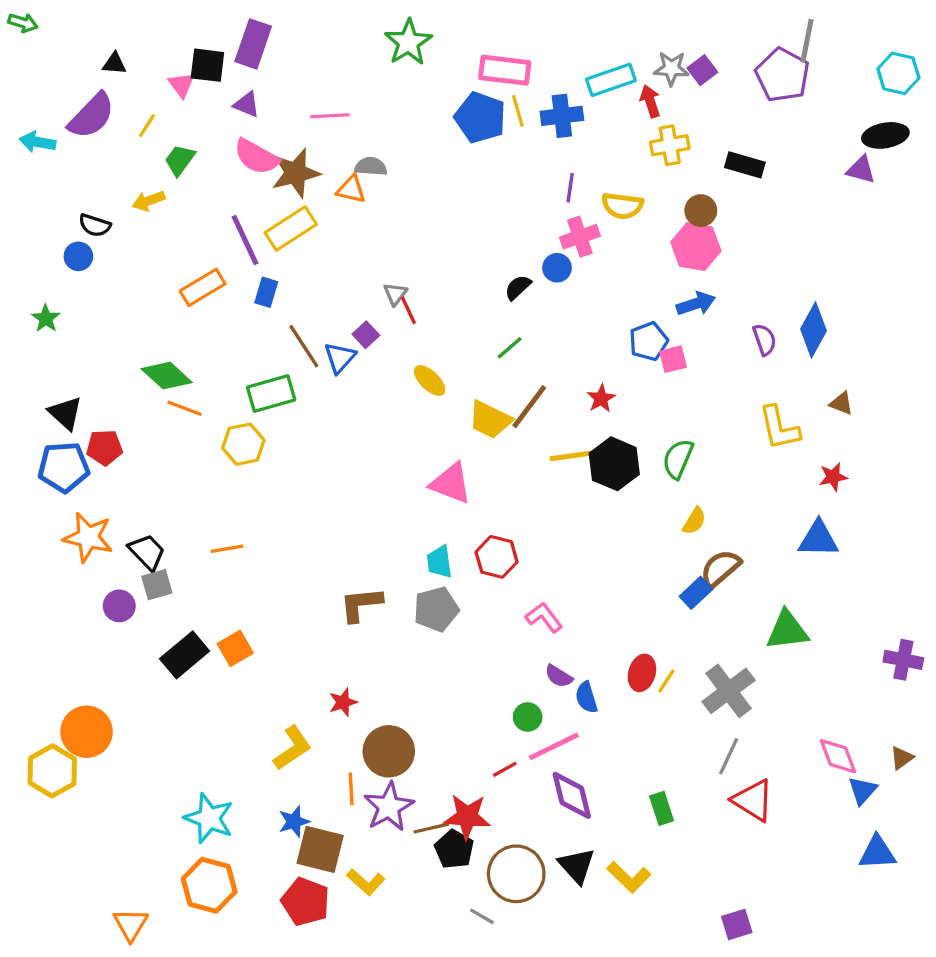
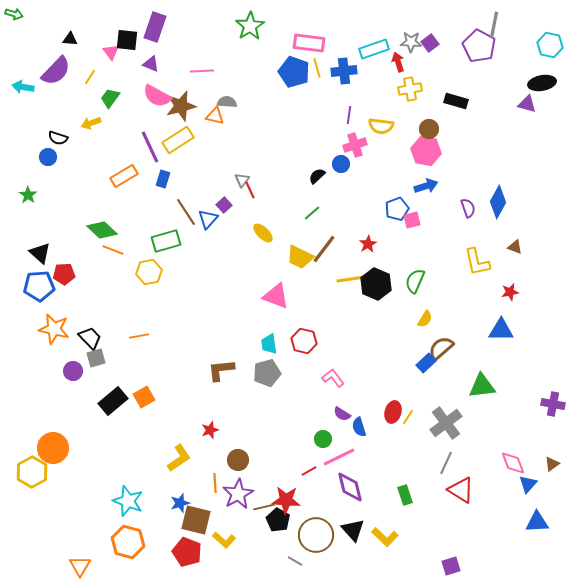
brown circle: (389, 751) -> (238, 460), size x0.7

